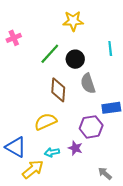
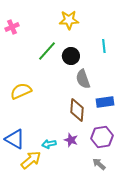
pink cross: (14, 38) -> (12, 27), moved
brown diamond: (58, 90) -> (77, 110), moved
yellow semicircle: (46, 122) -> (21, 91), moved
purple hexagon: (91, 127) -> (102, 137), moved

